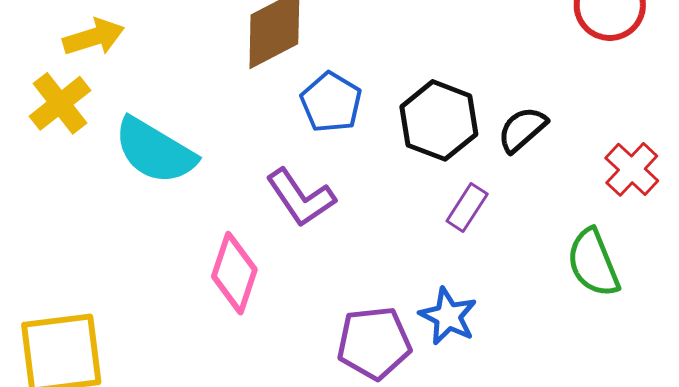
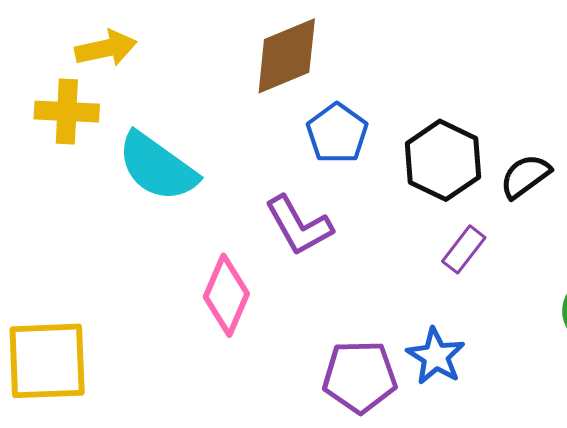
yellow cross: (60, 103) -> (67, 112), turned 36

